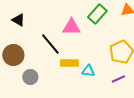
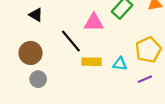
cyan triangle: (88, 71) -> (120, 64), moved
gray circle: (30, 77) -> (38, 79), moved

